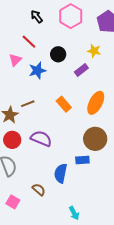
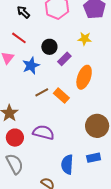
purple rectangle: (81, 70) -> (64, 59), moved
orange ellipse: (96, 103) -> (84, 77), moved
brown line: (28, 104) -> (42, 92), moved
blue rectangle: (82, 160) -> (94, 158), moved

